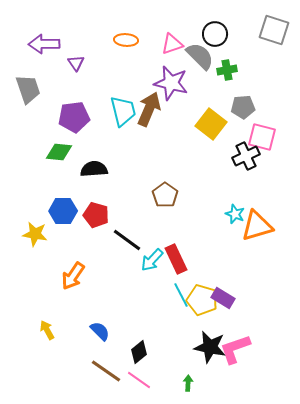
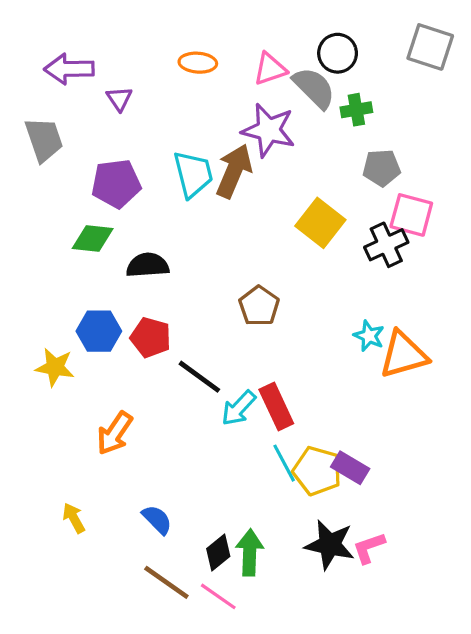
yellow square: (211, 124) -> (320, 223), moved
pink L-shape: (235, 349) -> (369, 548), size x0.7
green arrow: (188, 383) -> (250, 553), moved, size x1.8

